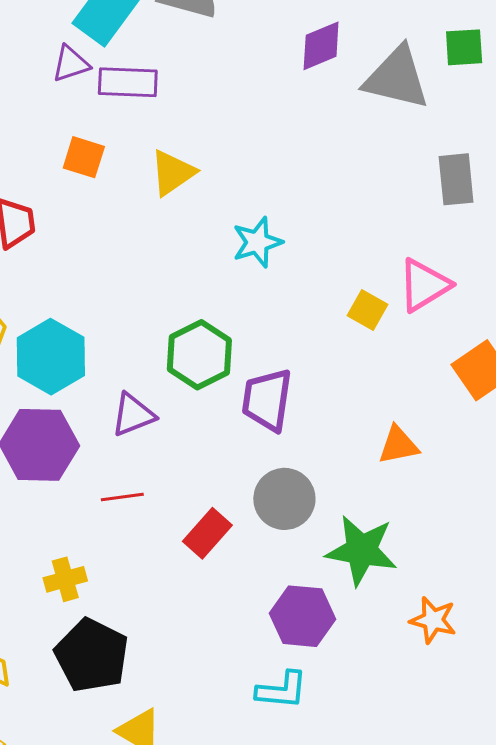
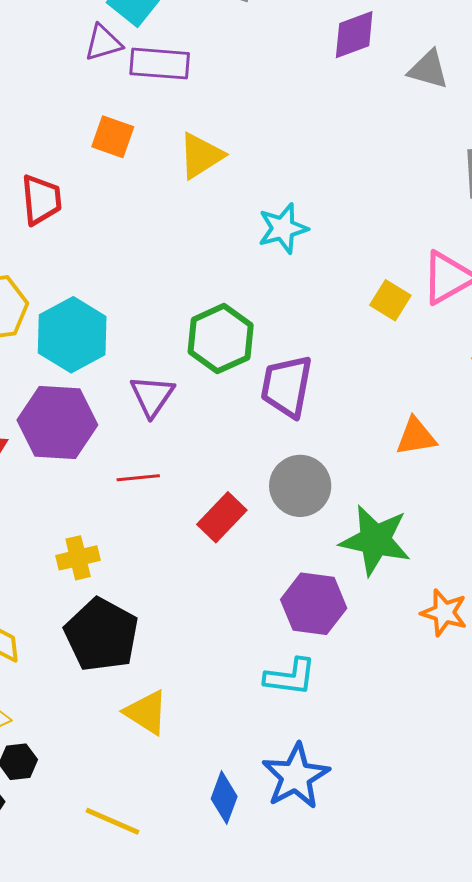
gray triangle: (397, 78) -> (428, 69), size x0.6
purple triangle: (133, 415) -> (152, 396), turned -36

